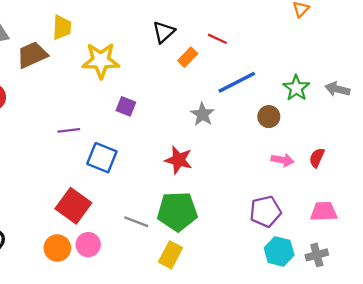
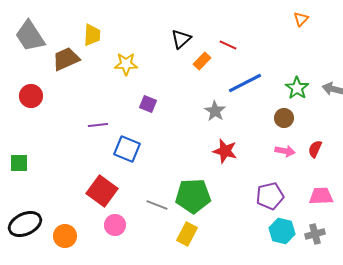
yellow star: (101, 61) -> (126, 64), size x0.7
brown circle: (269, 117) -> (284, 118), moved
red star: (179, 160) -> (225, 151), moved
orange circle: (57, 248) -> (65, 236), moved

